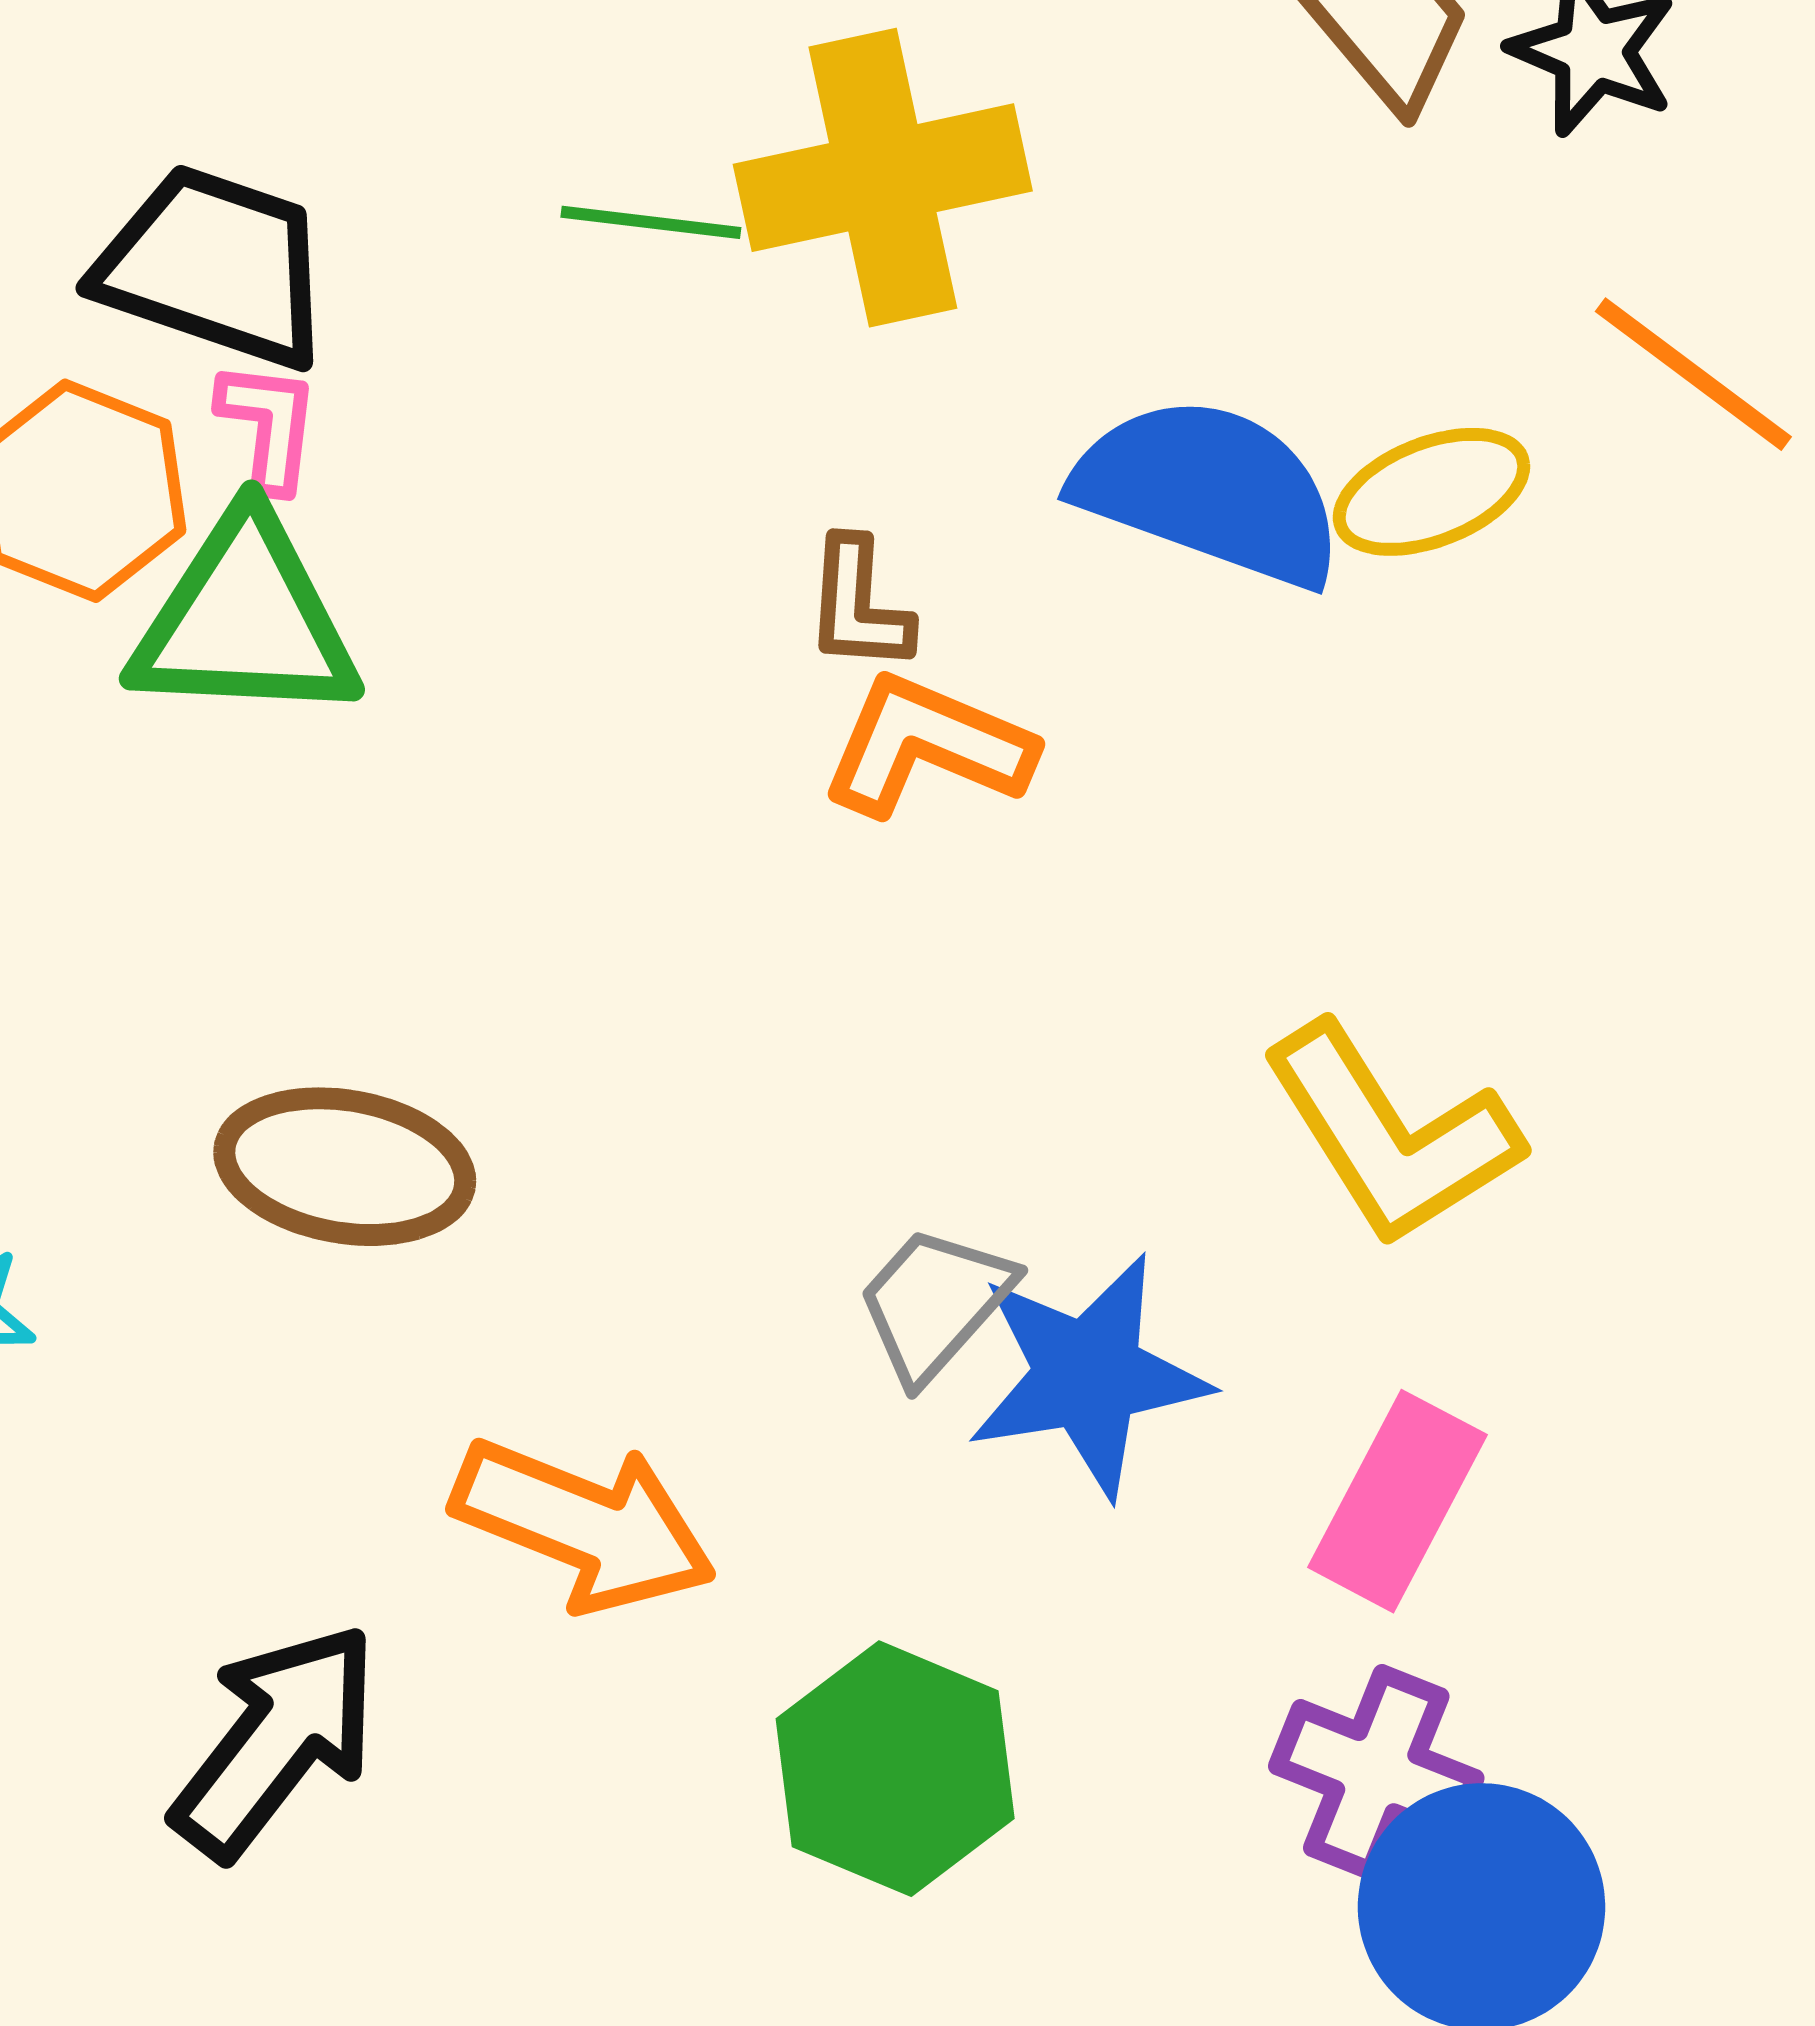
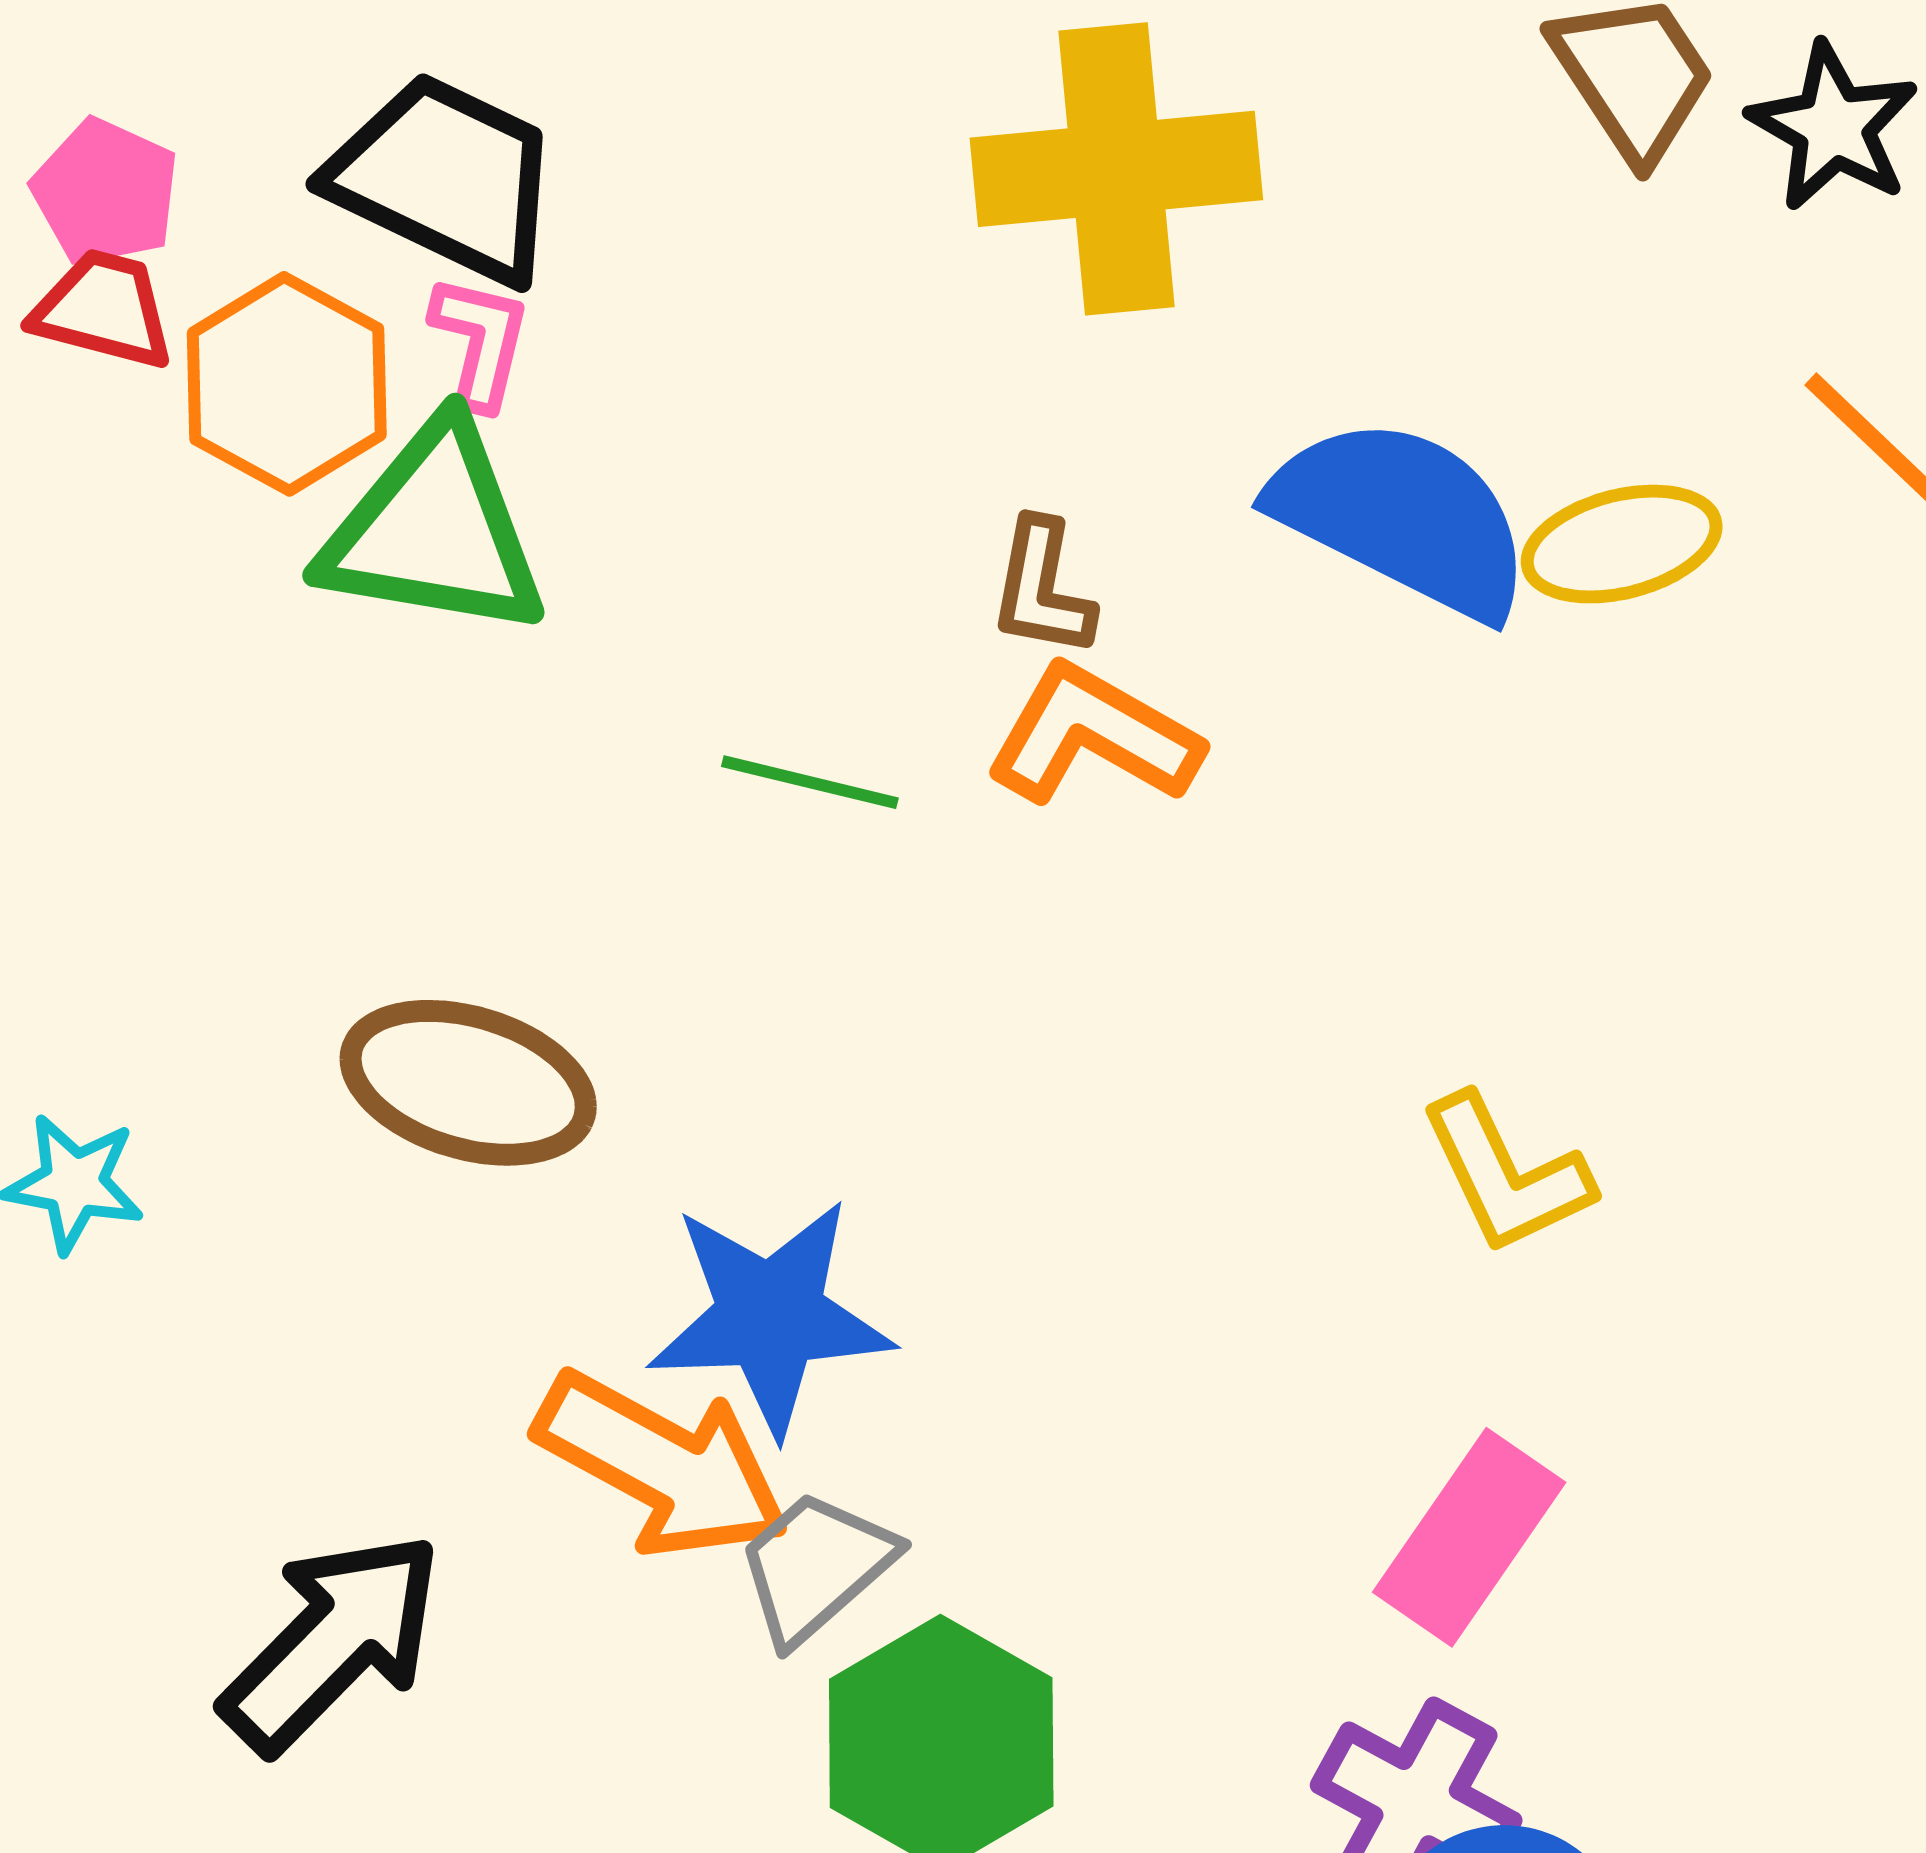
green line: (651, 222) -> (810, 782), moved
yellow L-shape: (1391, 1135) -> (1506, 1174), size x0.7
gray trapezoid: (935, 1303) -> (816, 1567), moved
blue star: (1088, 1375) -> (770, 1316), moved

